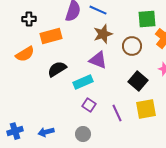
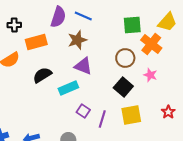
brown star: (103, 34) -> (77, 40), moved
brown circle: (132, 46) -> (125, 58), moved
purple square: (89, 105) -> (83, 111), moved
purple line: (117, 113) -> (102, 119), turned 42

